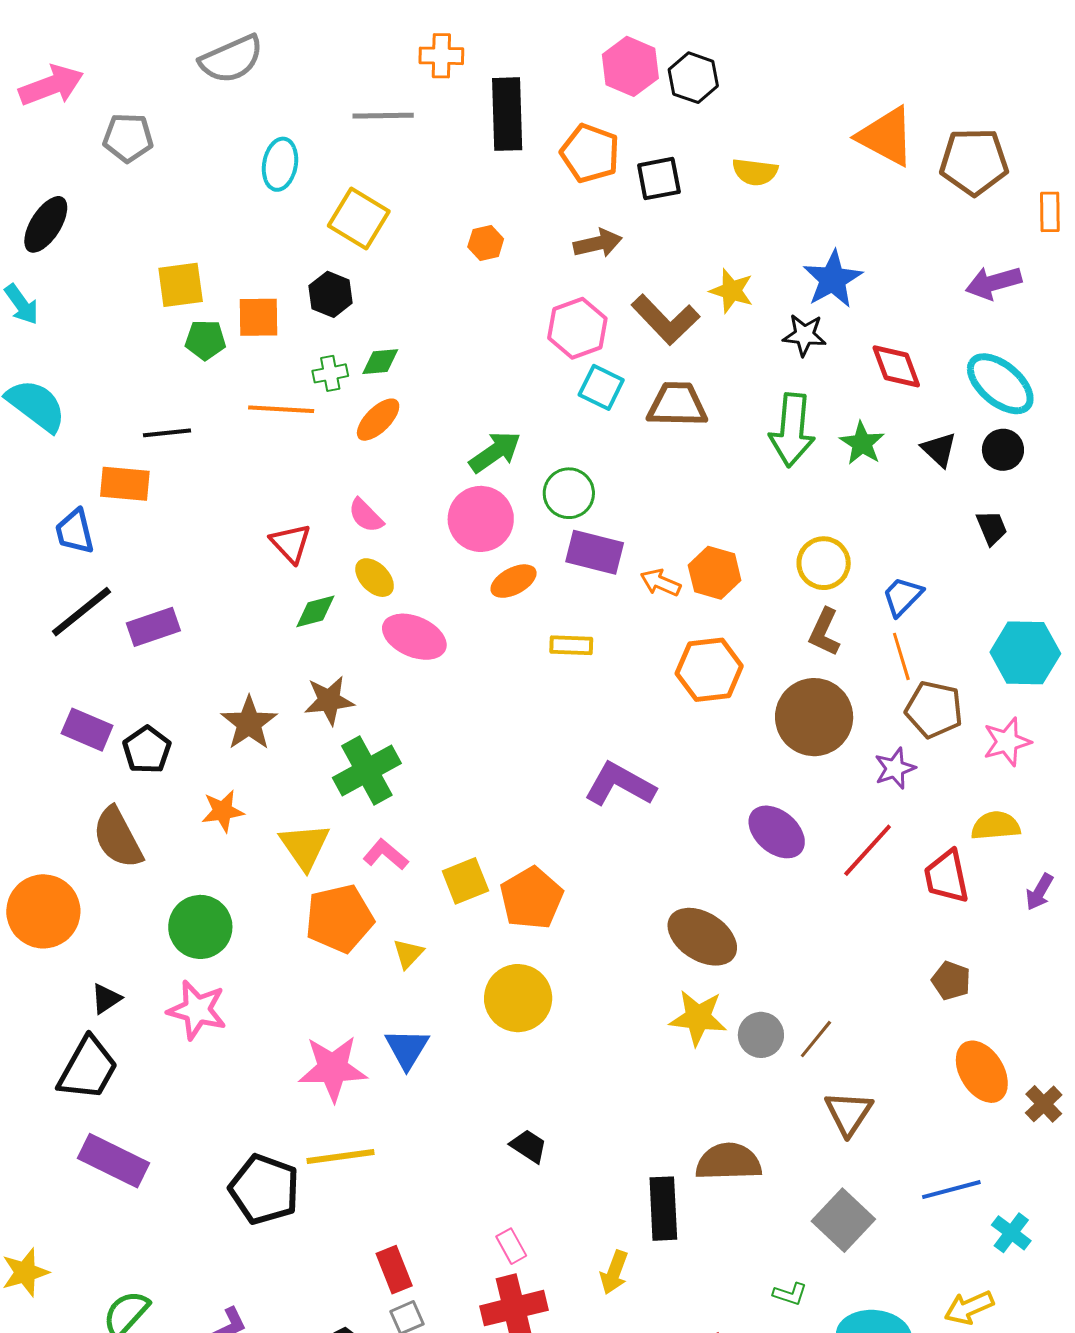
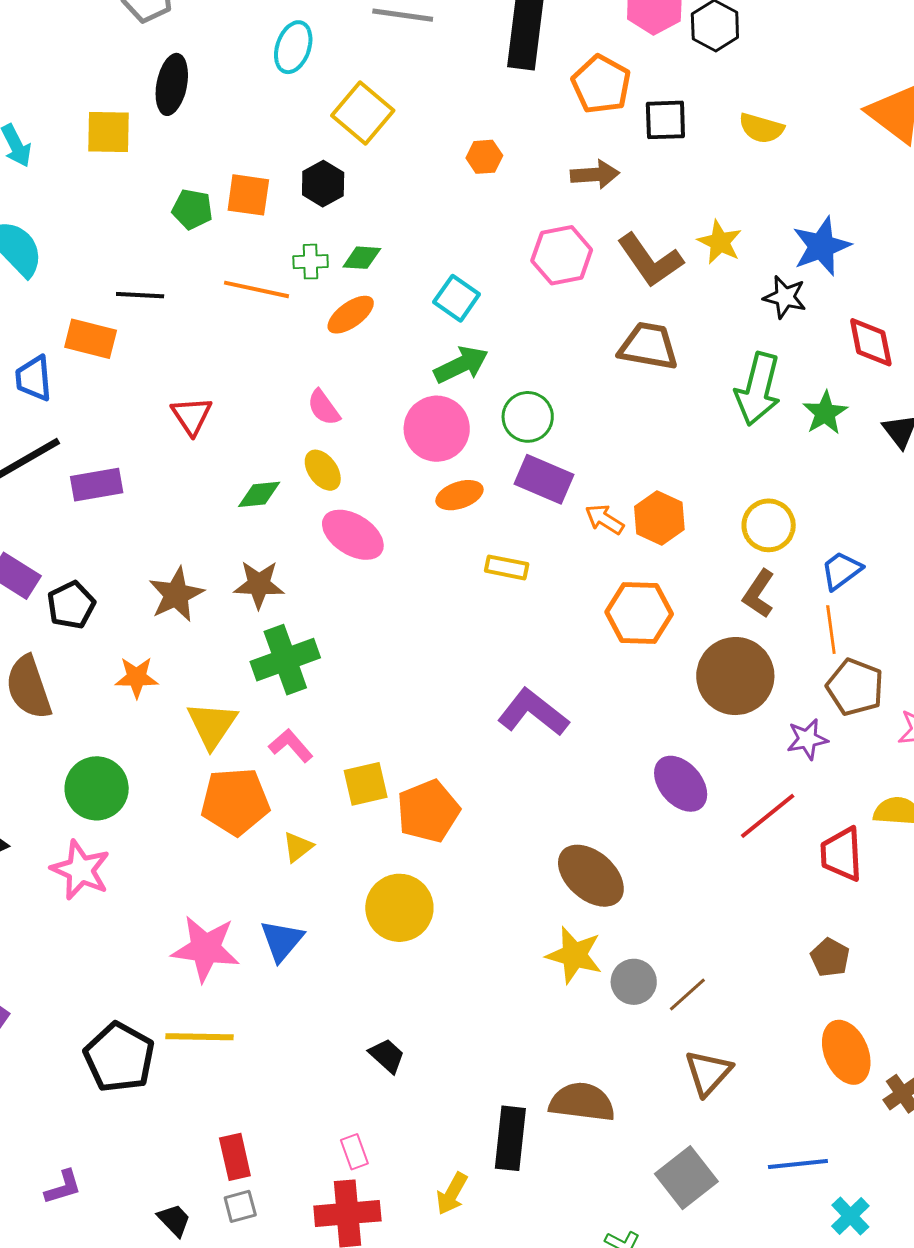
black ellipse: (46, 224) -> (172, 84), moved, turned -30
yellow square: (181, 285) -> (108, 132), moved
cyan square: (601, 387) -> (457, 298), moved
red triangle: (291, 543) -> (192, 416), moved

